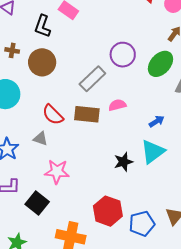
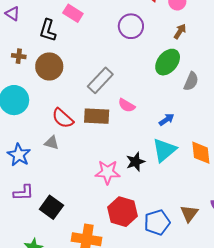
purple circle: (123, 55) -> (131, 26), moved
pink semicircle: (117, 105) -> (127, 105), turned -132
pink star: (57, 172) -> (108, 172), moved

